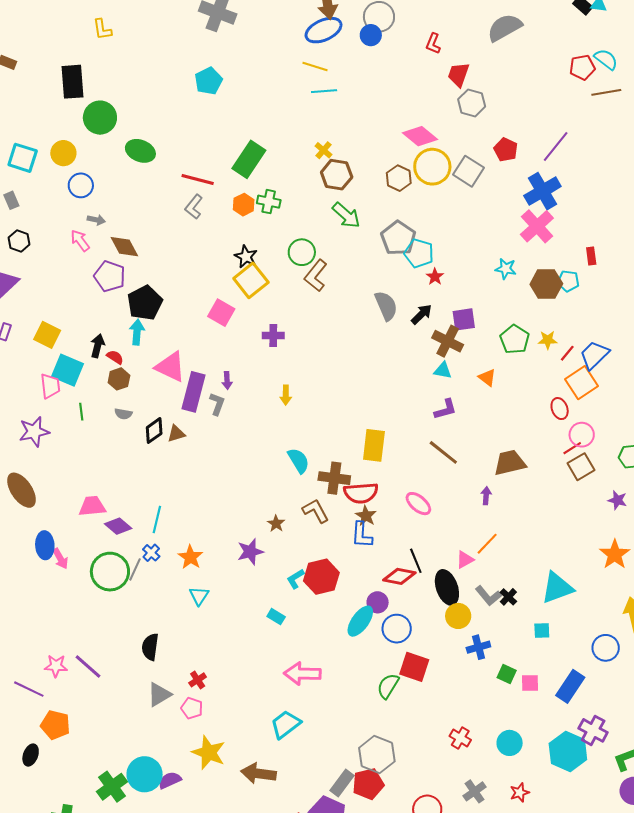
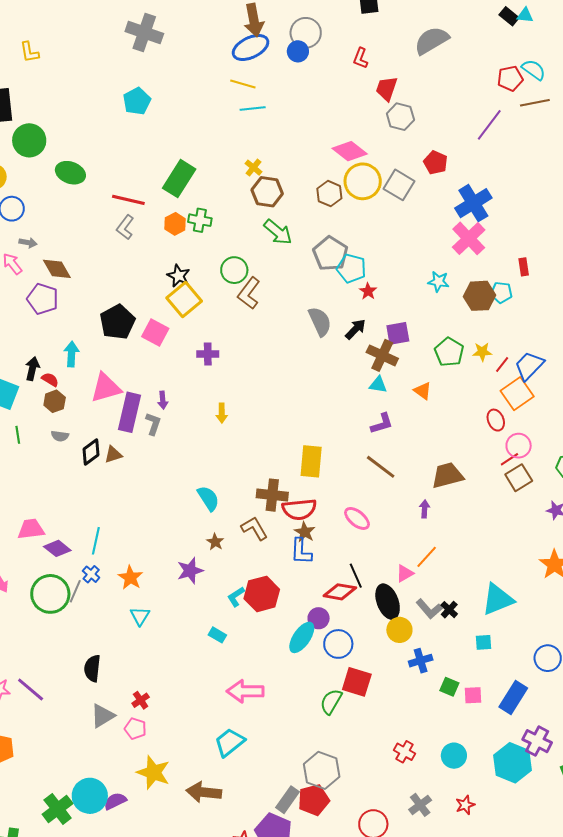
purple line: (556, 146) -> (489, 125), moved
black pentagon: (145, 303) -> (117, 322), moved
pink triangle: (170, 367) -> (106, 388), turned -40
cyan semicircle: (299, 461) -> (208, 498), moved

